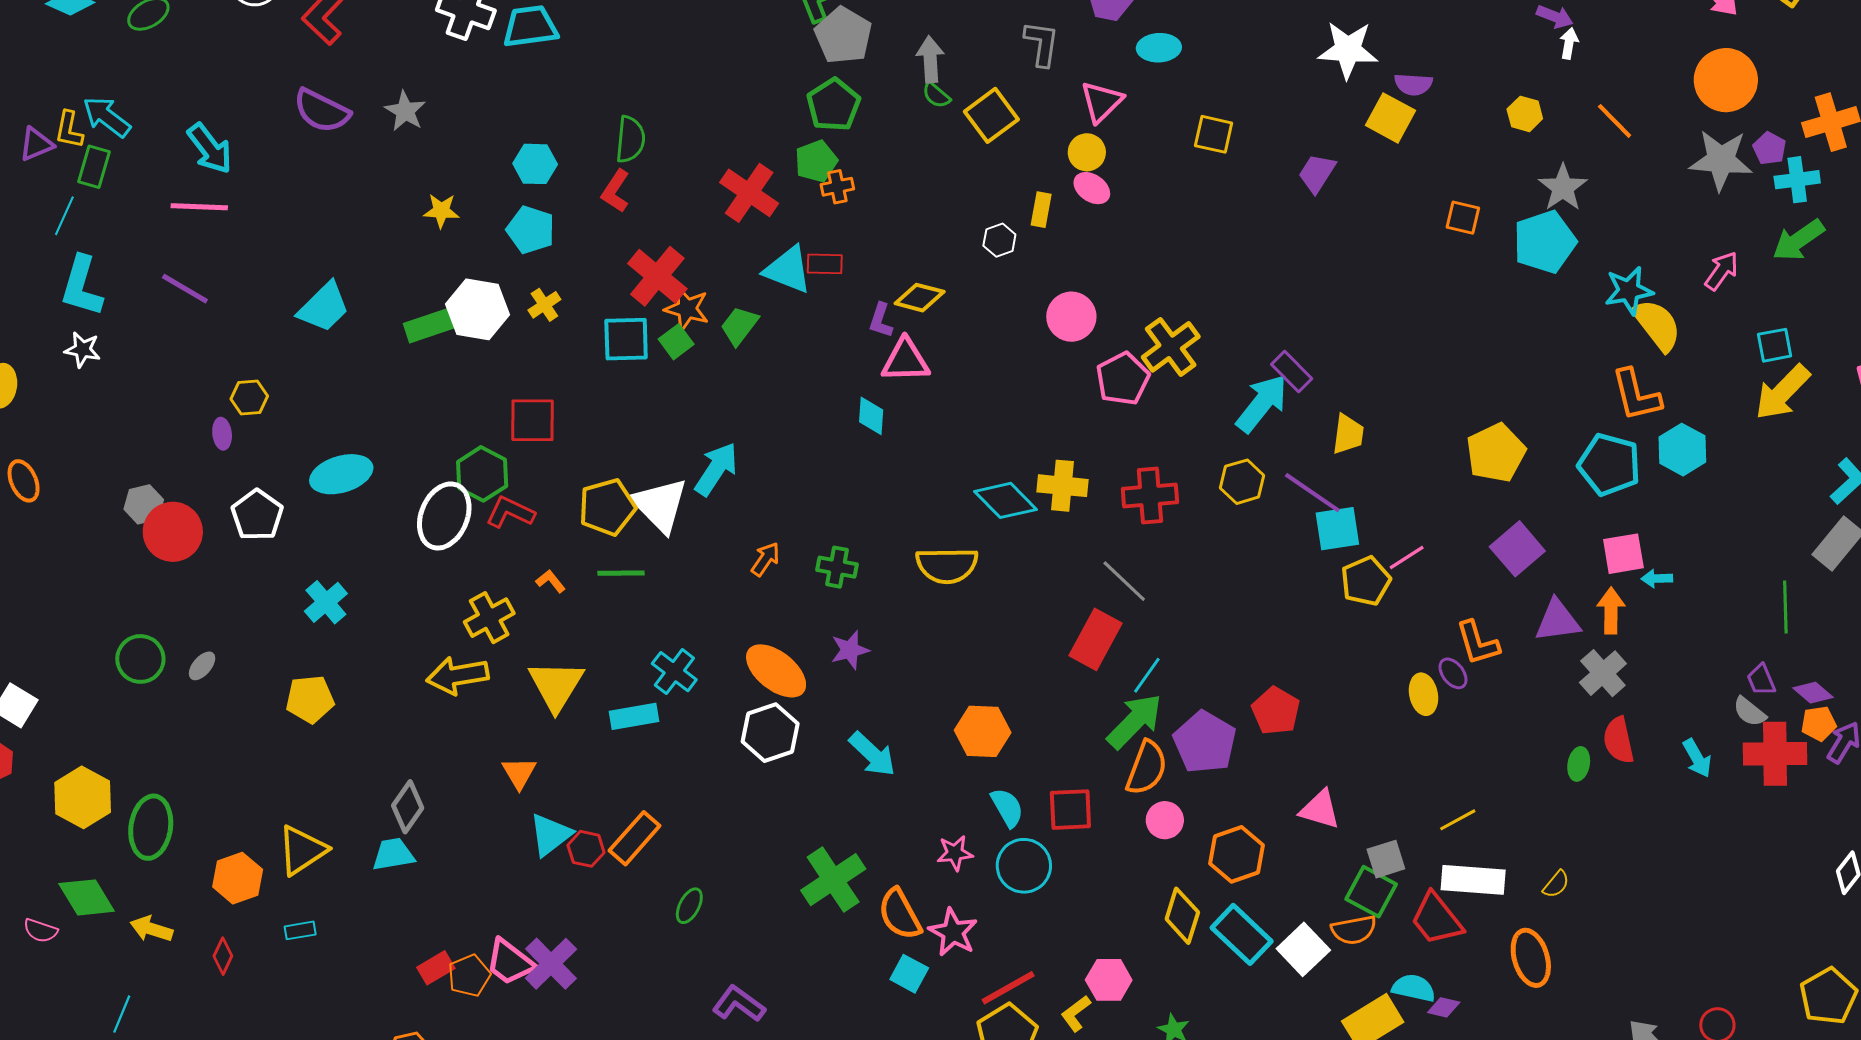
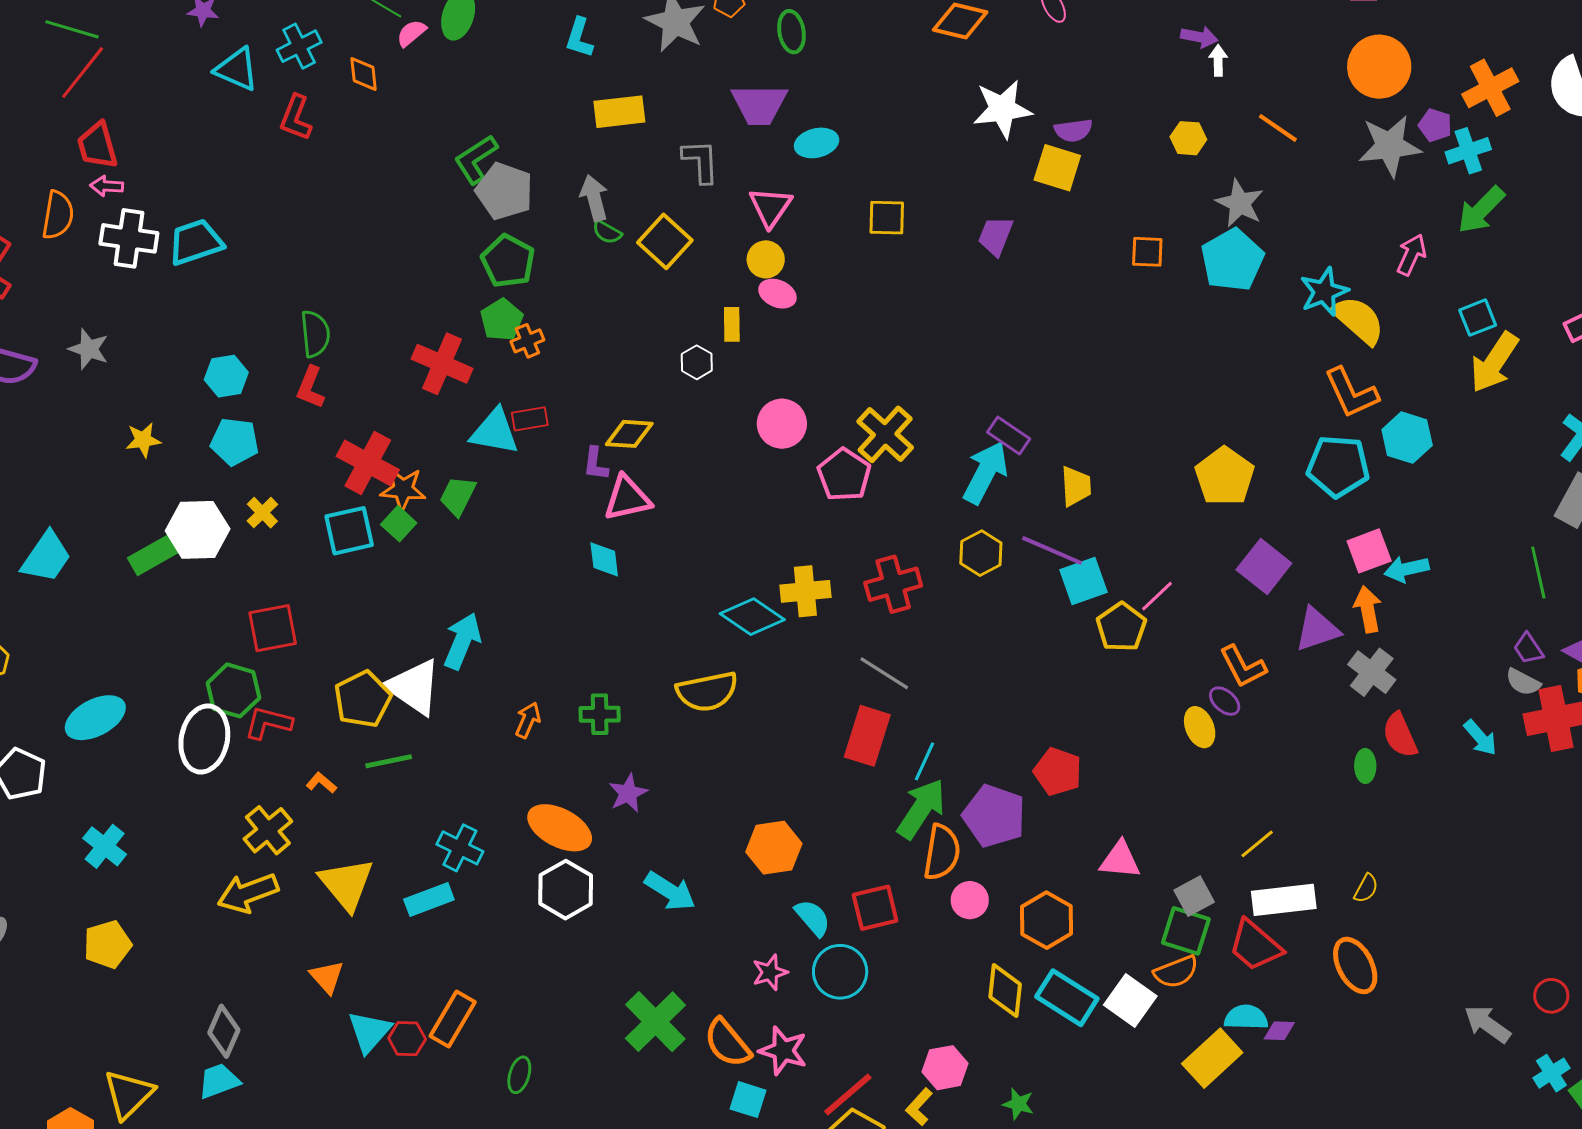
cyan arrow: (1657, 579) -> (1407, 569), size x1.4

